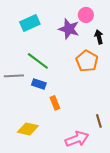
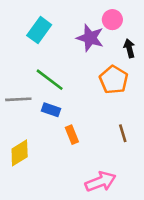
cyan rectangle: (30, 23) -> (39, 30), turned -30
brown line: (99, 121) -> (123, 133), moved
yellow diamond: (28, 129) -> (20, 153), moved, turned -45

